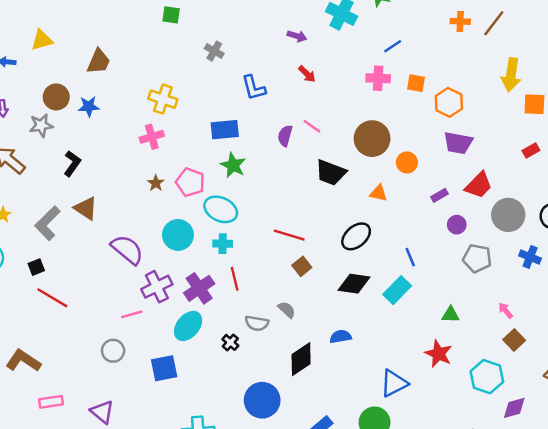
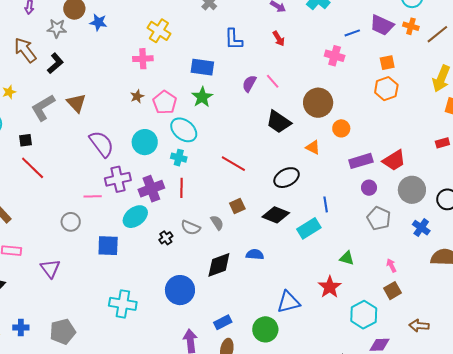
orange square: (416, 83) -> (387, 63), moved, turned -35
purple trapezoid: (458, 143) -> (382, 25), moved
black L-shape: (72, 164) -> (55, 63), moved
purple rectangle: (440, 195) -> (361, 161), size x1.6
brown square: (302, 266) -> (237, 206), moved

